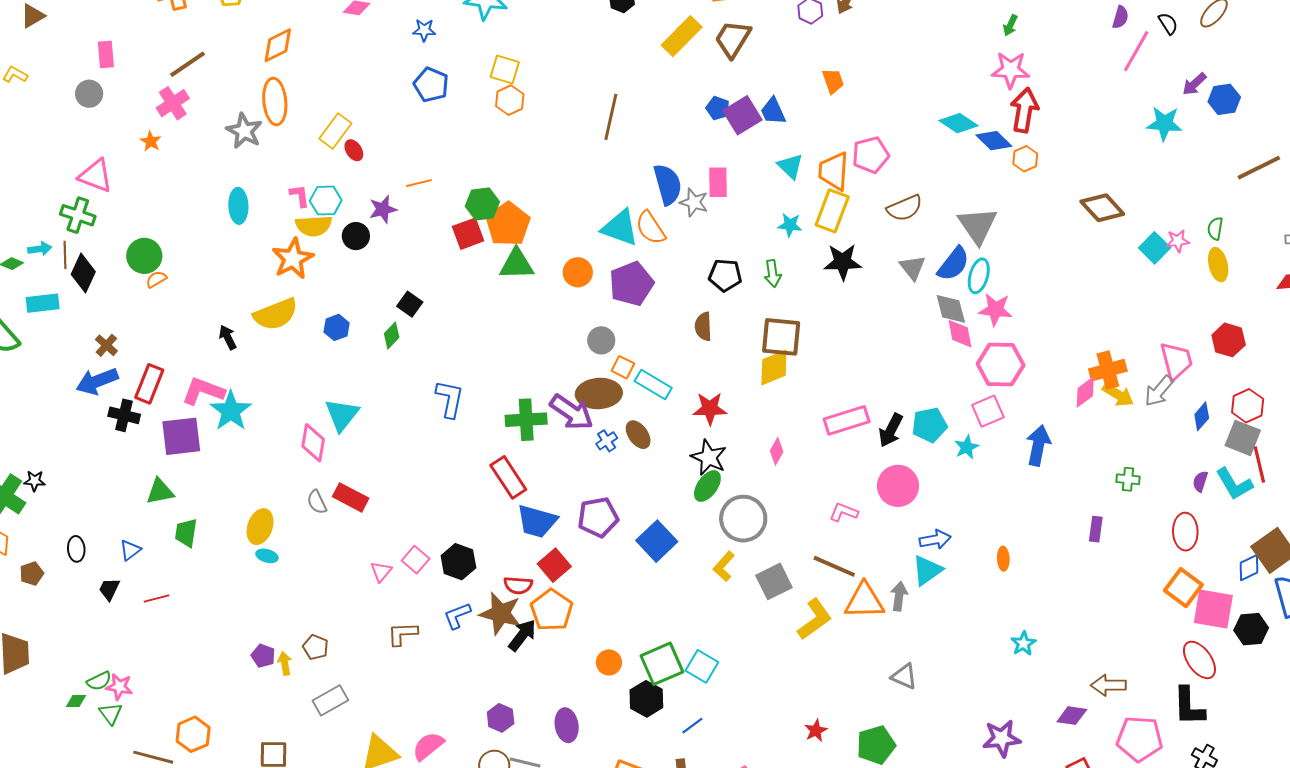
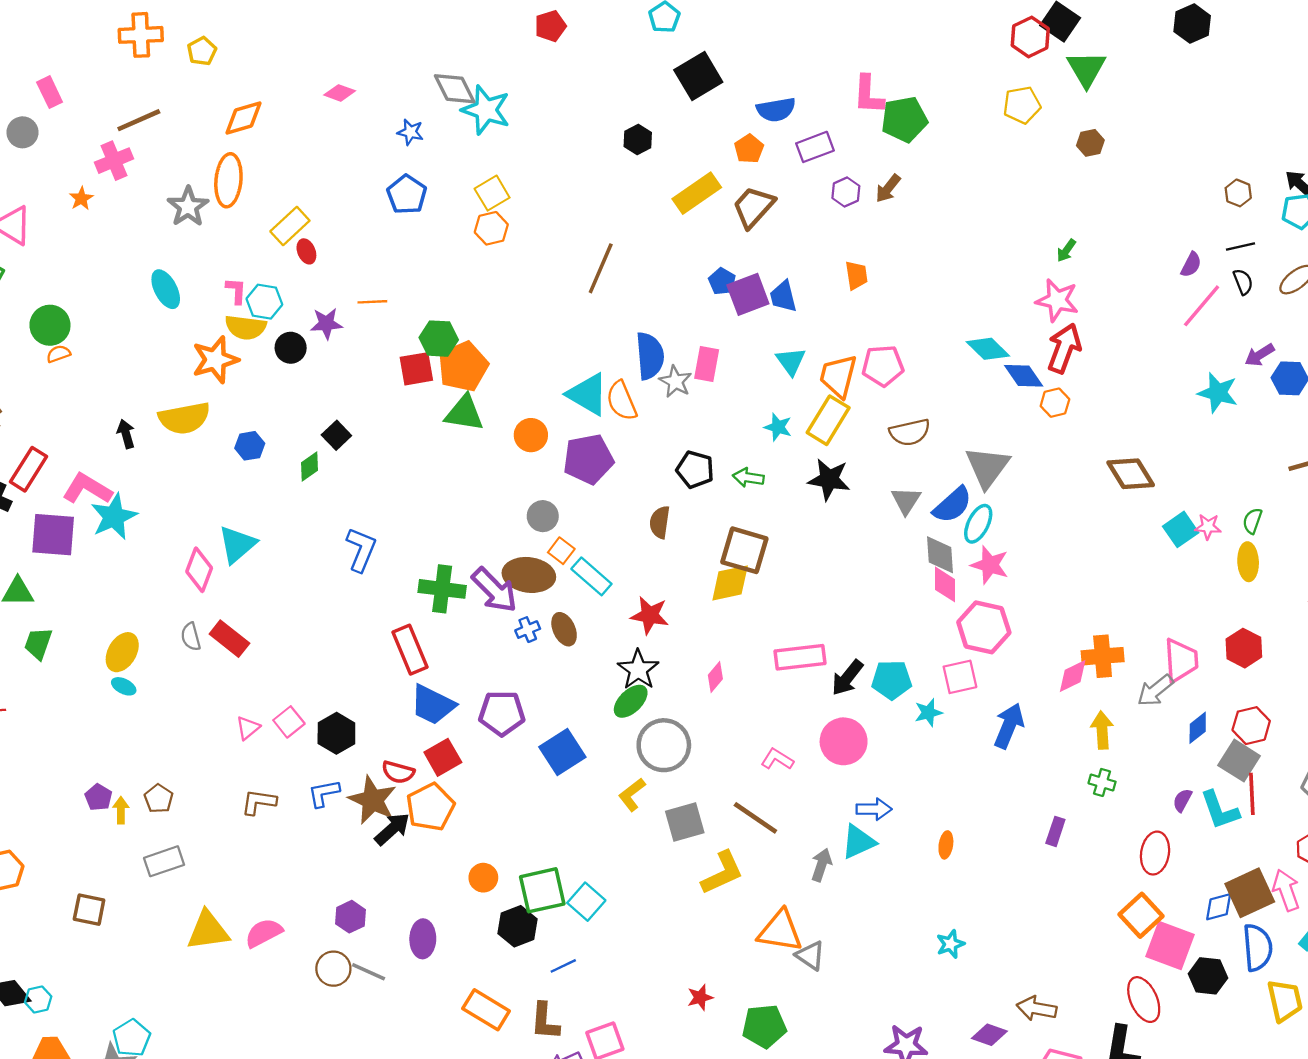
pink rectangle: (106, 54) -> (50, 92), turned -32
yellow square: (505, 70) -> (492, 193), turned 32
cyan ellipse: (238, 206) -> (166, 289), turned -36
green arrow: (773, 273) -> (748, 478), turned 96
yellow arrow: (1118, 395) -> (1102, 730), moved, turned -136
orange triangle: (864, 601) -> (780, 931), moved

